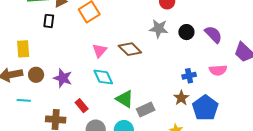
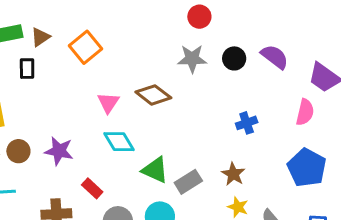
pink semicircle: (218, 70) -> (305, 112), moved, turned -66
brown star: (181, 98) -> (233, 174), moved
blue pentagon: (205, 108) -> (307, 168), moved

